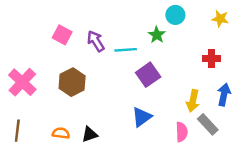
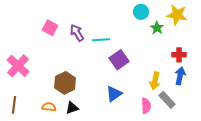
yellow star: (220, 19) -> (177, 15), size x1.5
green star: (157, 35) -> (157, 28), moved
red cross: (211, 58) -> (179, 55), moved
brown hexagon: (72, 82) -> (65, 83), moved

